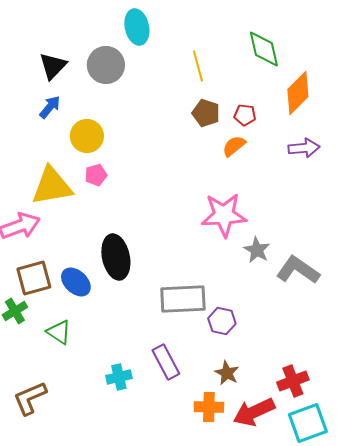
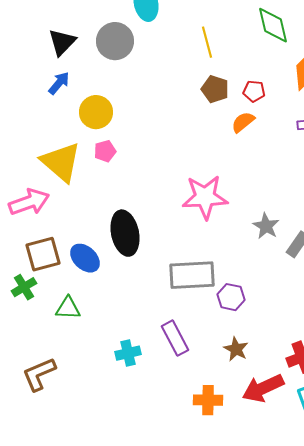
yellow triangle: (52, 186) -> (61, 162), turned 51
pink star: (224, 215) -> (205, 197), moved
green triangle: (59, 332) -> (68, 308), turned -32
orange cross: (209, 407) -> (208, 400), moved

